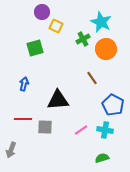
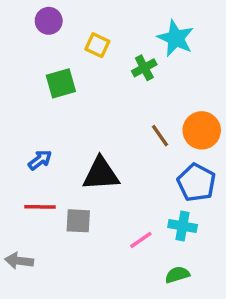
purple circle: (42, 12) -> (49, 21), moved
orange circle: (106, 49) -> (202, 130), moved
blue arrow: (24, 84) -> (40, 160), moved, turned 40
pink line: (81, 130) -> (141, 240), moved
gray arrow: (11, 150) -> (19, 261), turned 77

